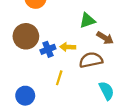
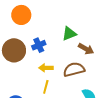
yellow arrow: (68, 47) -> (46, 68), moved
blue cross: (48, 49) -> (39, 45), moved

